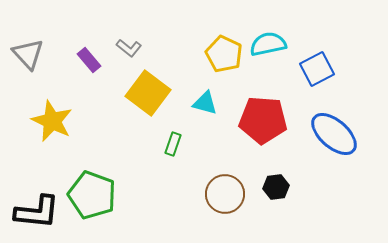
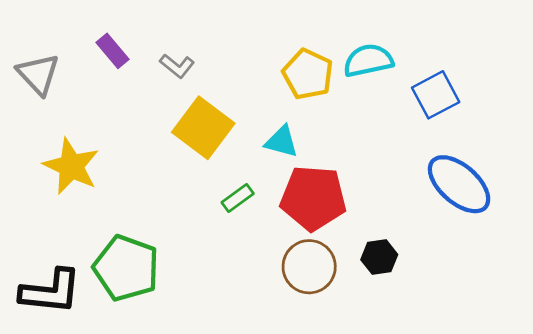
purple rectangle: (89, 60) -> (112, 51), moved
red pentagon: (263, 120) -> (313, 198), moved
green rectangle: (173, 144) -> (238, 198), turned 35

